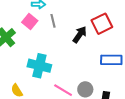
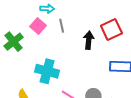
black arrow: (80, 35) -> (89, 40), turned -30

